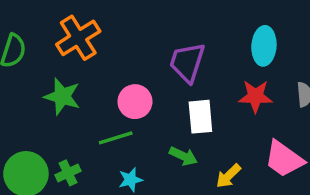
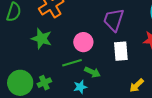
green arrow: (183, 156) -> (92, 72), moved

